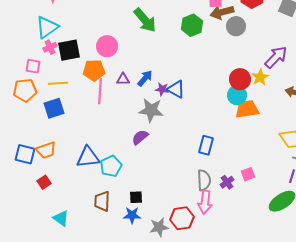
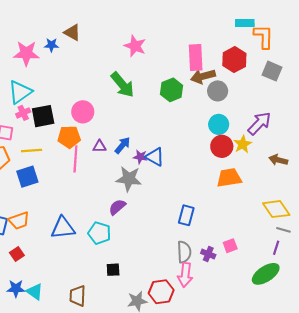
cyan circle: (237, 95) -> (219, 124), moved
cyan pentagon: (111, 166) -> (99, 233), moved, turned -30
purple cross: (227, 182) -> (208, 254), turned -32
brown trapezoid: (102, 201) -> (78, 296), moved
blue star: (132, 215) -> (16, 289), moved

